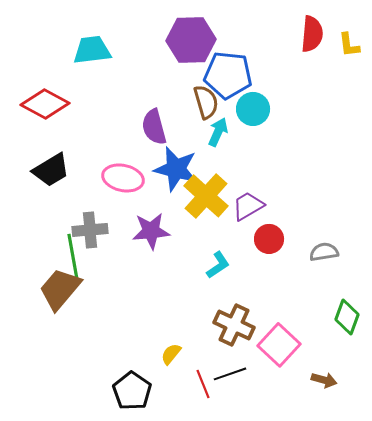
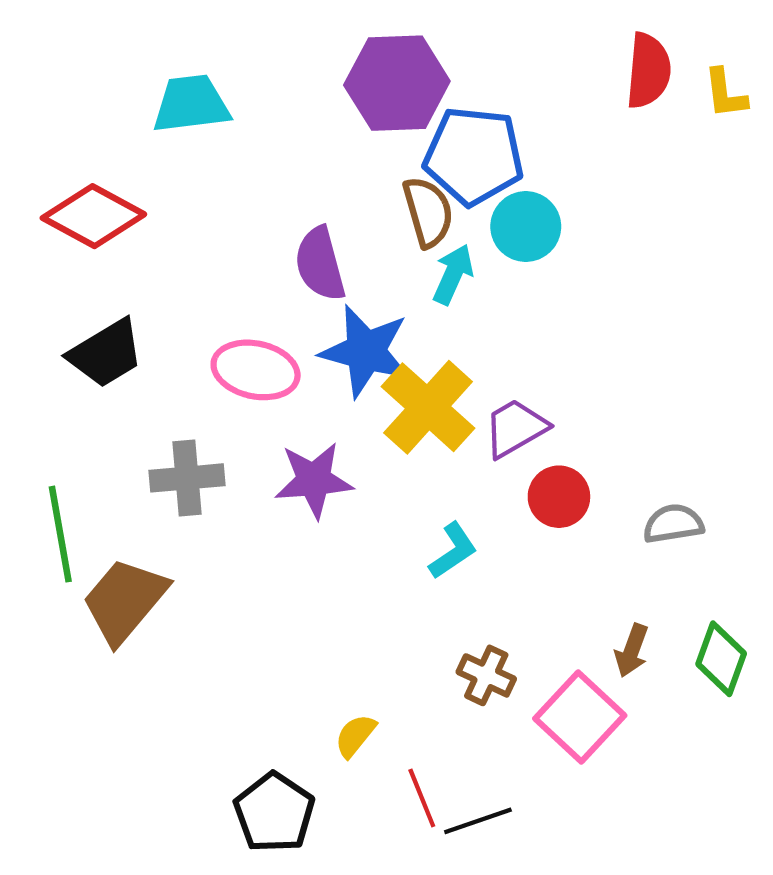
green line: (73, 257) -> (60, 534), moved
brown cross: (234, 325) -> (486, 675), size x0.7
black line: (230, 374) -> (478, 821), moved
brown arrow: (324, 380) -> (632, 650), moved, turned 95

